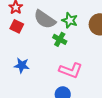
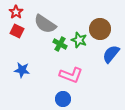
green star: (70, 20) -> (79, 40), moved

